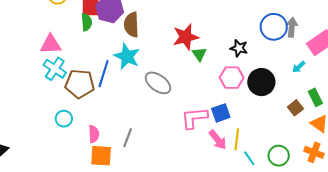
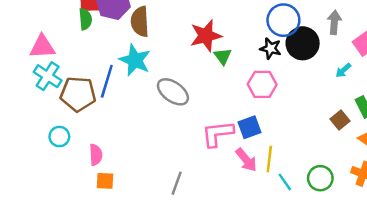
blue circle: (274, 27) -> (283, 20), moved
black circle: (261, 82) -> (303, 43), moved
gray line: (128, 138) -> (177, 183), moved
orange square: (101, 156) -> (105, 181), size x0.7

